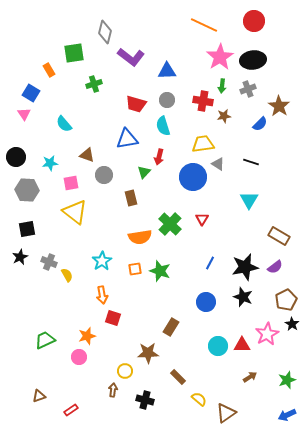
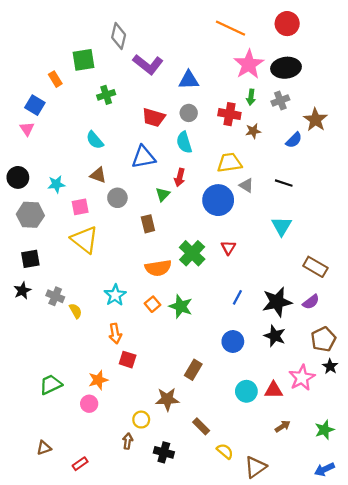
cyan semicircle: (64, 124) -> (95, 140), moved
orange square: (135, 269) -> (153, 304), turned -32

